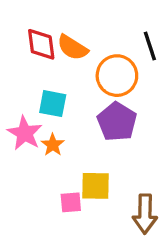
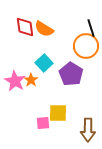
orange circle: (117, 76) -> (86, 46), moved
cyan square: (53, 104) -> (44, 63), moved, turned 36
orange star: (53, 145) -> (31, 80), moved

